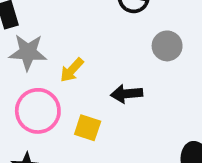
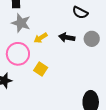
black arrow: (127, 94) -> (67, 37), moved

